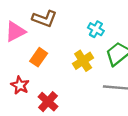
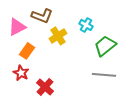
orange rectangle: (39, 57) -> (27, 51), moved
yellow cross: (83, 61) -> (58, 36), moved

